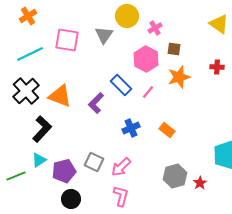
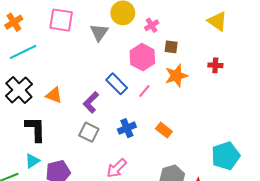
orange cross: (28, 16) -> (14, 22), moved
pink square: (67, 40) -> (61, 20), moved
orange triangle: (60, 96) -> (54, 95), size x0.7
black L-shape: (42, 129) -> (35, 129), turned -44
gray square: (94, 162) -> (89, 132), moved

